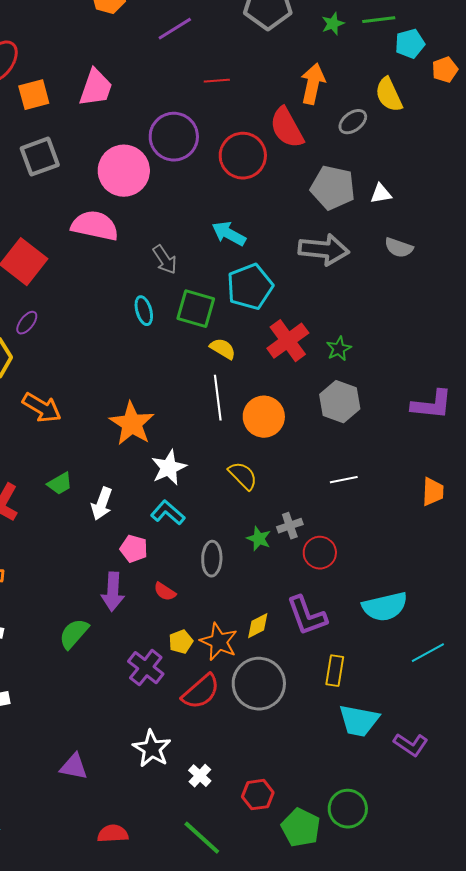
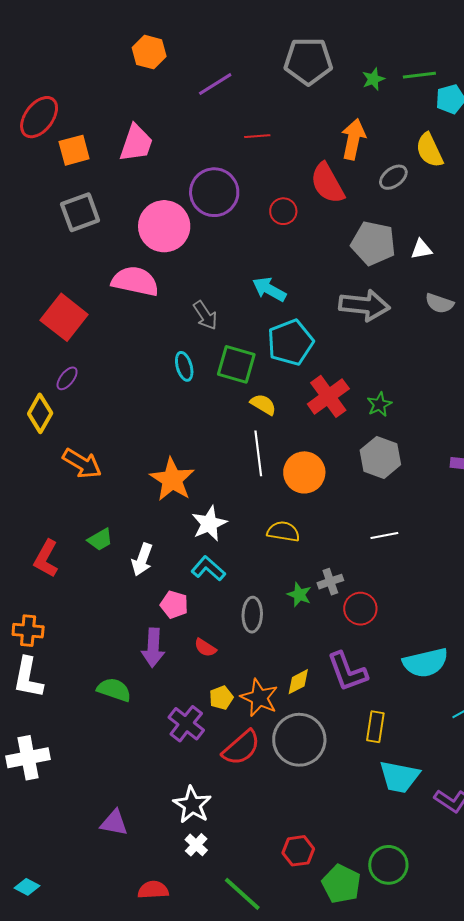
red circle: (243, 156) -> (283, 211), size x0.6
yellow semicircle: (243, 476) -> (283, 532), turned -36
green semicircle: (74, 634) -> (114, 690), turned 68
white cross: (200, 776) -> (196, 845), moved

